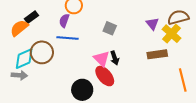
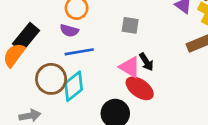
black rectangle: (31, 17) -> (26, 37), size x1.5
purple semicircle: (64, 21) -> (69, 31), turned -80
cyan diamond: (24, 59) -> (74, 86), moved

